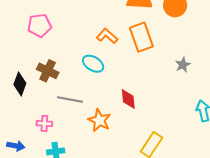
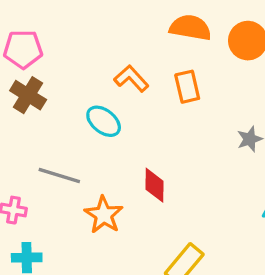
orange rectangle: (141, 37) -> (187, 87), size x0.7
brown cross: (48, 71) -> (28, 95), moved

